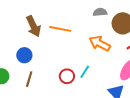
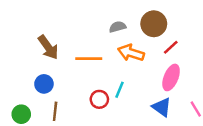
gray semicircle: (100, 12) -> (118, 27), moved
orange line: (60, 29) -> (89, 59), moved

